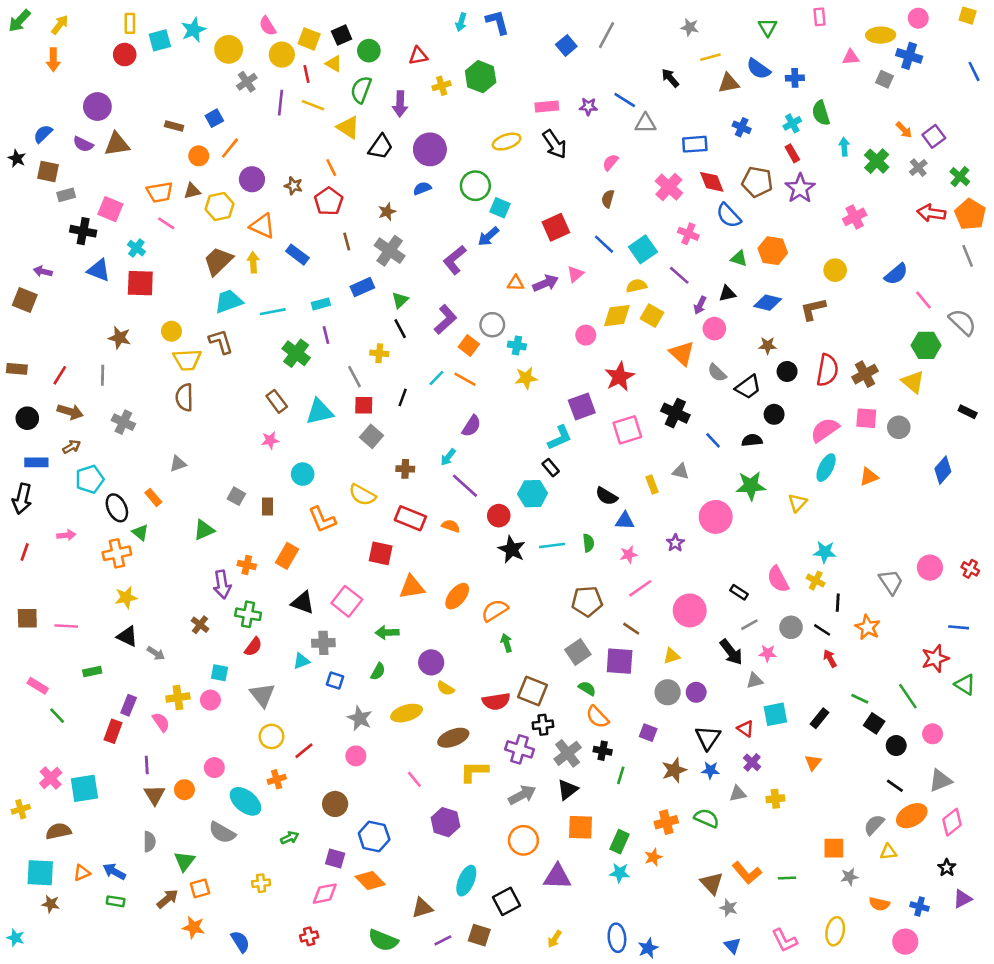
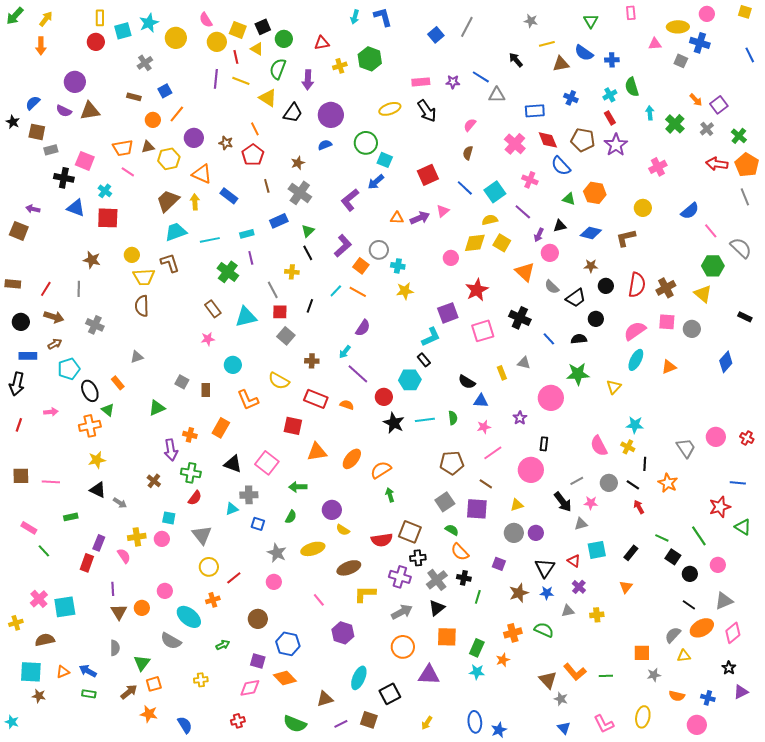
gray cross: (247, 82) -> (145, 63), moved
black rectangle: (739, 592) -> (544, 444), moved, turned 64

